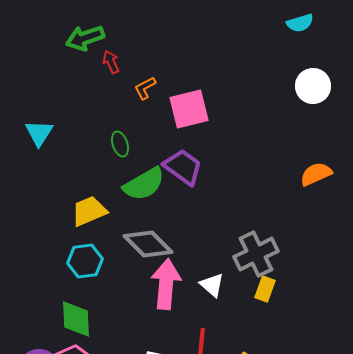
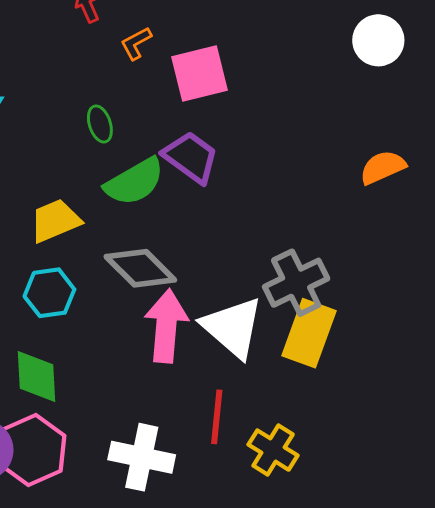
white triangle: (212, 285) -> (233, 327), size x1.8
yellow rectangle: (265, 289) -> (309, 333), size x1.8

